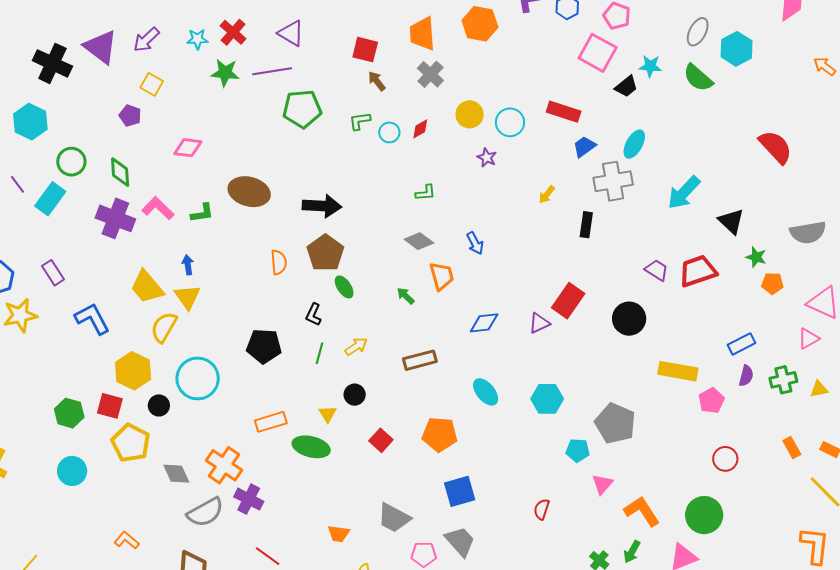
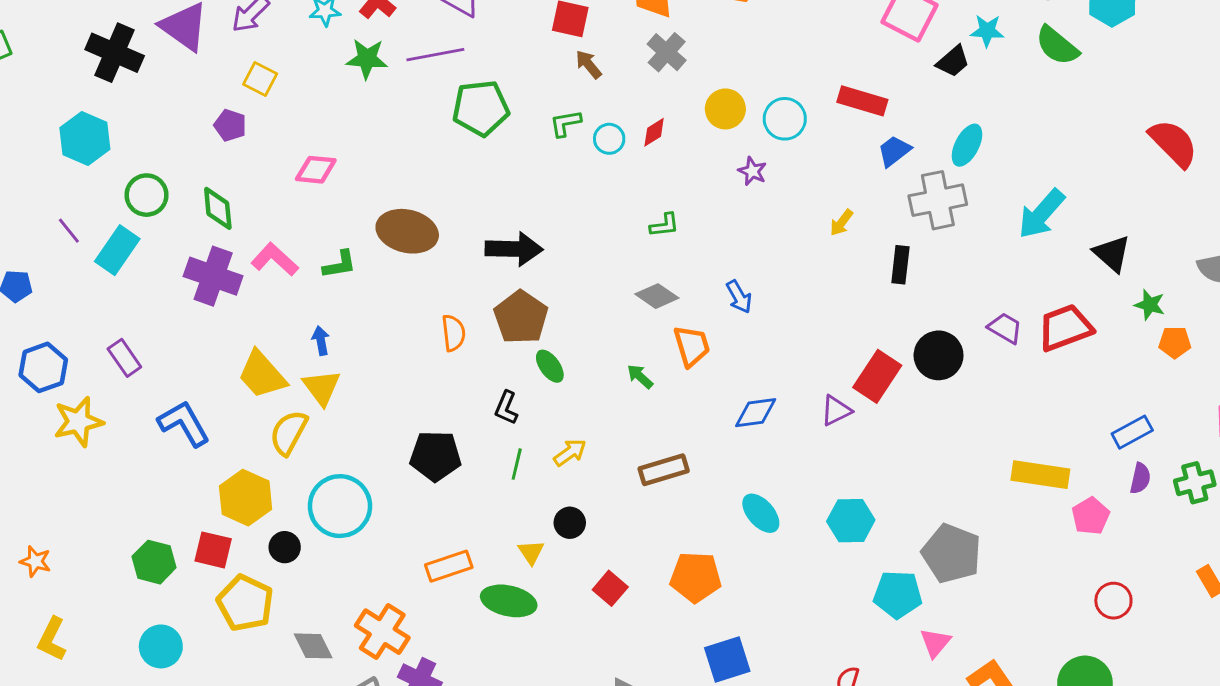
black circle: (629, 319) -> (939, 355), moved
cyan pentagon: (578, 450) -> (898, 594), size x1.4

